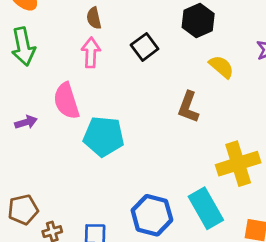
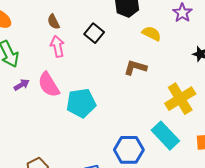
brown L-shape: (188, 107) -> (135, 68), turned 100
purple arrow: (26, 122) -> (22, 85), moved

